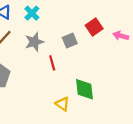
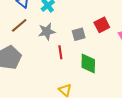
green diamond: (85, 89) -> (88, 64), moved

